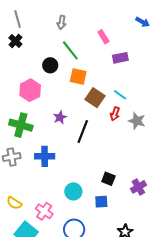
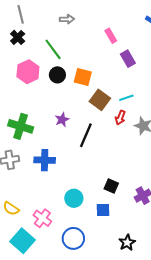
gray arrow: (62, 22) -> (67, 19), turned -104
green line: (70, 50) -> (53, 49), moved
purple rectangle: (120, 58) -> (128, 59), turned 70
black circle: (50, 65) -> (57, 75), moved
pink hexagon: (30, 90) -> (28, 72), moved
cyan line: (120, 95) -> (126, 98), turned -56

